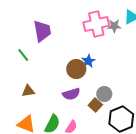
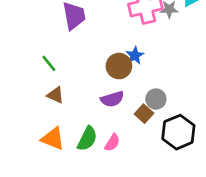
green line: (23, 55) -> (49, 63), moved
brown triangle: (28, 91) -> (55, 95), turned 32

